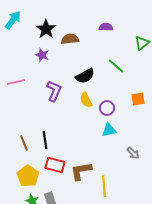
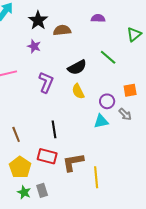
purple circle: (107, 108) -> (107, 101), moved
black line: (45, 140) -> (54, 129), moved
gray arrow: (133, 153) -> (125, 114), moved

